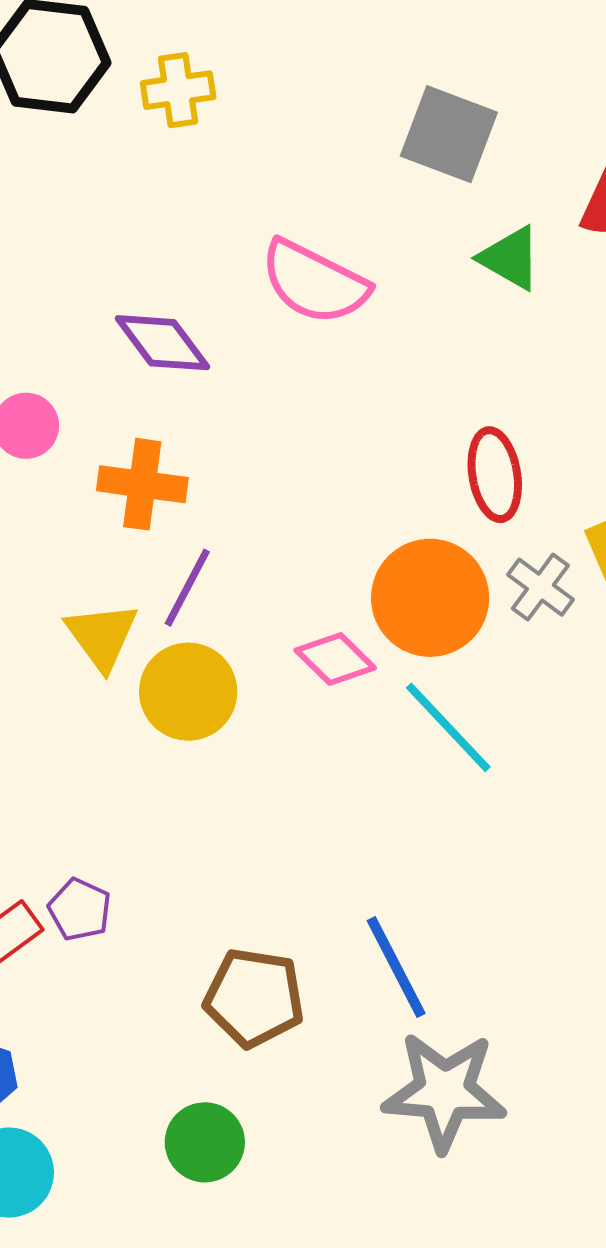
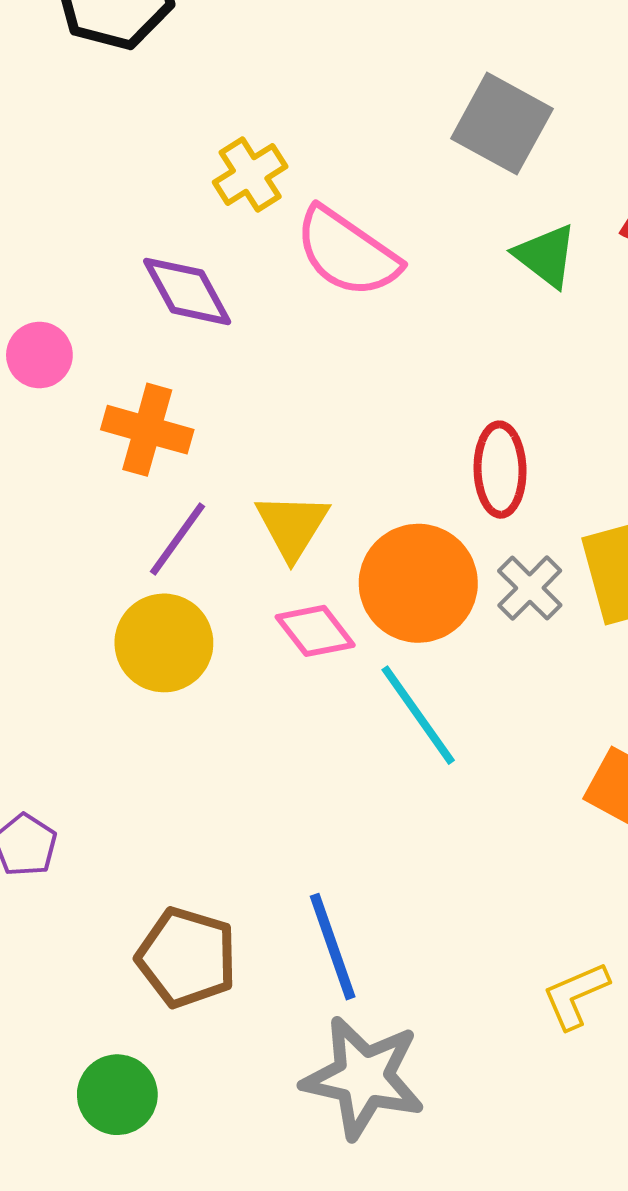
yellow cross: (178, 90) -> (250, 174), moved, turned -32
yellow triangle: (102, 636) -> (292, 526), moved

